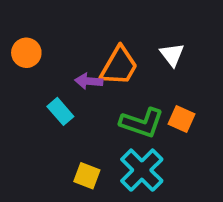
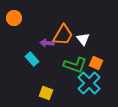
orange circle: (26, 53) -> (14, 18), moved
white triangle: (172, 55) -> (83, 39), moved
cyan cross: (142, 170) -> (89, 83), moved

